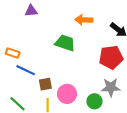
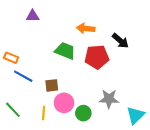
red pentagon: (111, 57) -> (97, 57), moved
brown square: (45, 84) -> (52, 85), moved
green circle: (94, 101) -> (83, 113), moved

